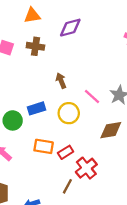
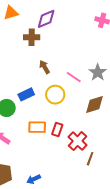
brown cross: (35, 46) -> (32, 37), moved
red rectangle: (66, 152) -> (57, 130), turned -32
brown line: (67, 186) -> (90, 159), moved

